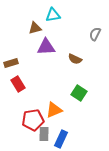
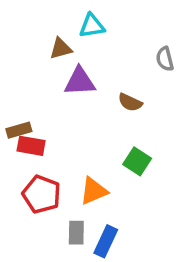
gray semicircle: (95, 34) -> (165, 59), turned -40
brown rectangle: (11, 63) -> (19, 130), moved
red rectangle: (18, 84) -> (31, 146), turned -49
red pentagon: (33, 120) -> (42, 194), moved, turned 30

